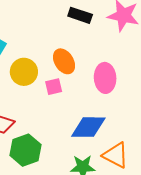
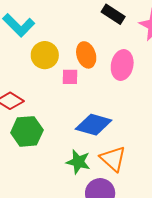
pink ellipse: (105, 78) -> (122, 65), moved

